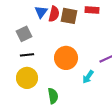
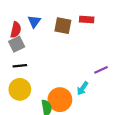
red semicircle: (54, 14) -> (16, 30), moved
orange circle: (66, 58) -> (60, 100), moved

